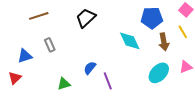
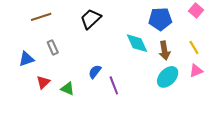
yellow line: (183, 32) -> (194, 47), moved
brown arrow: (164, 42) -> (164, 51), moved
red triangle: (15, 78) -> (43, 82), moved
green triangle: (64, 84) -> (67, 89), turned 40

